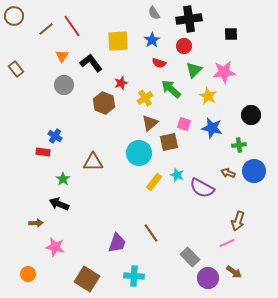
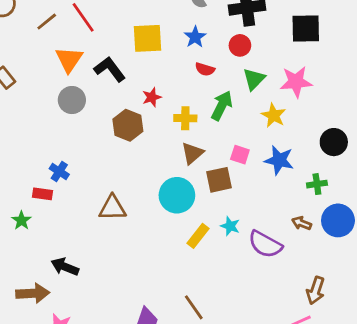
black square: (231, 34) -> (306, 29), size x1.6
orange triangle: (62, 56) -> (69, 59), size x1.5
green arrow: (171, 89) -> (222, 106), turned 75
yellow cross: (145, 98) -> (185, 118), turned 35
green star: (63, 179) -> (21, 220), moved
brown arrow: (36, 223) -> (33, 293), size x1.6

